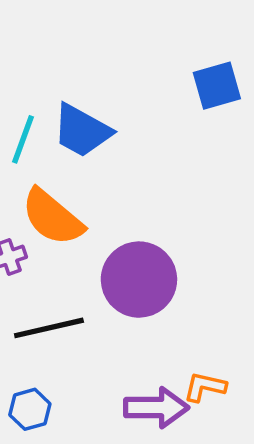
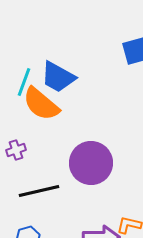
orange semicircle: (52, 217) -> (41, 104), moved

